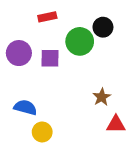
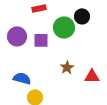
brown star: (102, 97) -> (67, 67), moved
red triangle: (116, 124) -> (92, 76), moved

